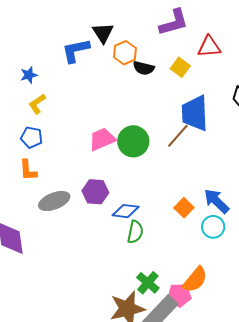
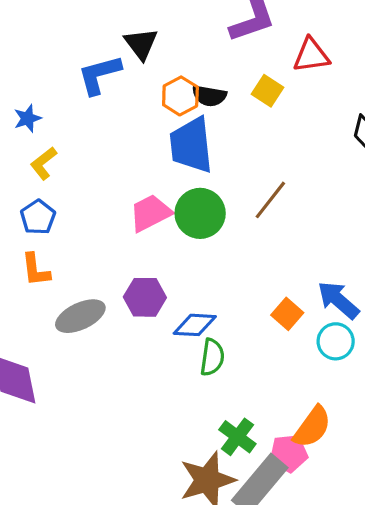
orange hexagon: (125, 53) -> (180, 96), moved
blue trapezoid: (195, 113) -> (191, 145), moved
blue pentagon: (32, 137) -> (38, 217), turned 30

